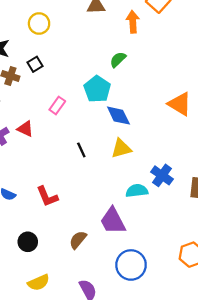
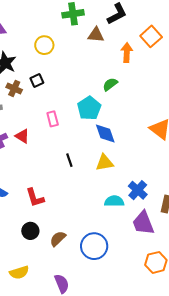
pink rectangle: (57, 105) -> (53, 119), turned -56
purple trapezoid: (113, 221) -> (143, 223), moved
black circle: (28, 242) -> (30, 231), moved
blue circle: (131, 265) -> (94, 246), moved

